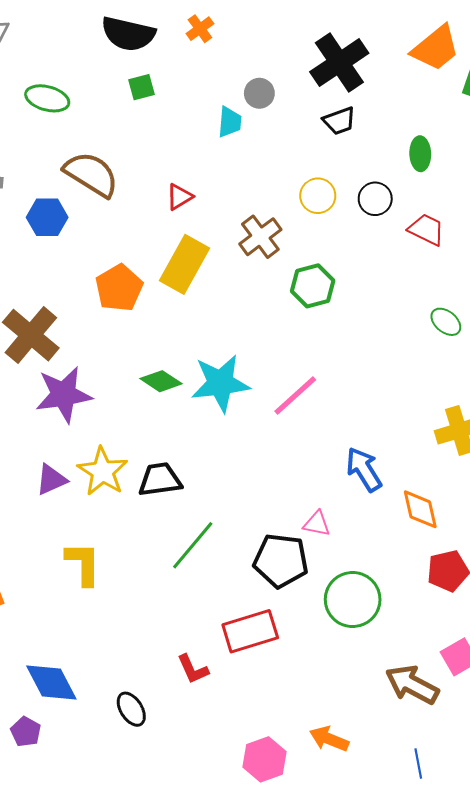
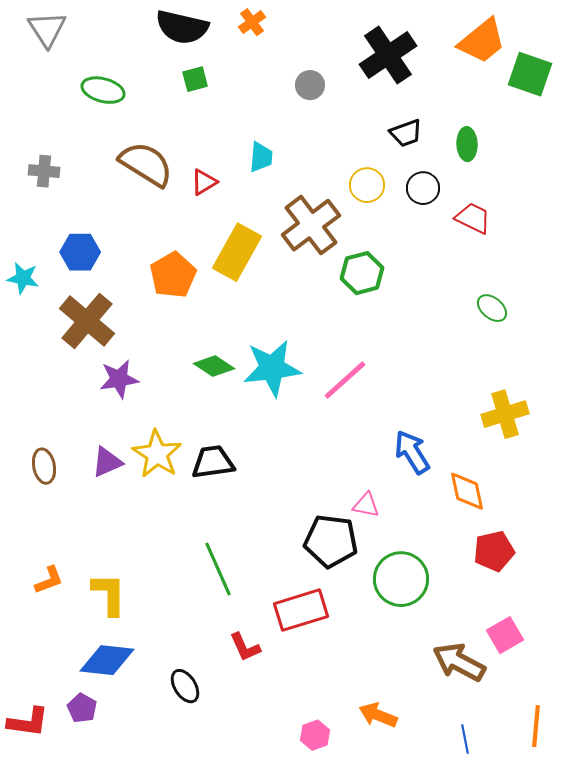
black trapezoid: (339, 121) -> (406, 133), moved
cyan trapezoid: (230, 122) -> (261, 157), moved
red triangle: (179, 197) -> (204, 182), moved
blue hexagon: (47, 217) -> (80, 252), moved
brown cross: (260, 237) -> (311, 225), size x1.4
purple star: (64, 395) -> (119, 379), size x0.7
green line: (193, 545) -> (218, 569), moved, turned -64
yellow L-shape: (83, 564) -> (109, 594), moved
blue diamond: (51, 683) -> (107, 660), turned -56
pink hexagon: (264, 759) -> (315, 735), size x0.7

